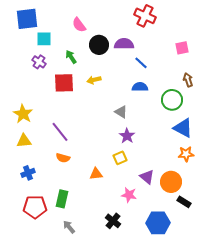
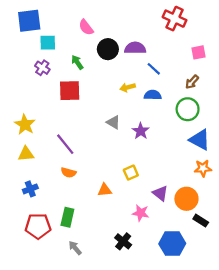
red cross: (145, 16) -> (174, 19), moved
yellow arrow: (94, 80) -> (128, 87), moved
brown arrow: (188, 80) -> (192, 82), moved, turned -120
gray triangle: (121, 112) -> (113, 122), moved
purple star: (127, 136) -> (141, 131), moved

